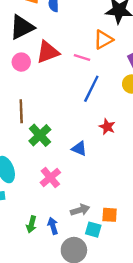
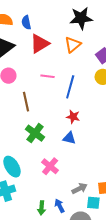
red triangle: (48, 52) -> (40, 44), moved
pink line: (82, 57) -> (48, 76), moved
brown line: (21, 111) -> (26, 102), moved
red star: (107, 127) -> (73, 117), moved

